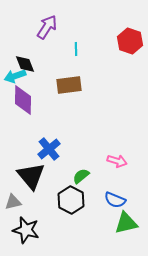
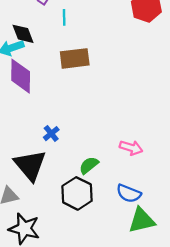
cyan line: (76, 49) -> (64, 17), moved
blue cross: (49, 149) -> (51, 134), size x0.6

